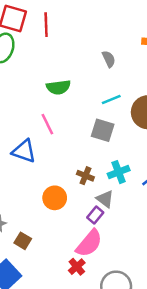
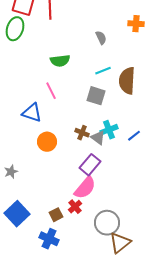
orange circle: (55, 198) -> (47, 142), moved
gray triangle: (105, 199) -> (98, 138), moved
purple rectangle: (95, 215) -> (90, 165), size x1.5
brown square: (23, 241) -> (56, 215), moved, turned 32

